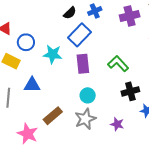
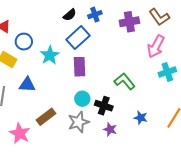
cyan star: (53, 54) -> (50, 55), turned 30
green L-shape: (118, 64) -> (125, 81), moved
black cross: (130, 91) -> (104, 106), moved, turned 30

